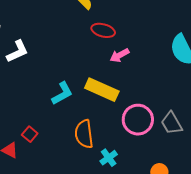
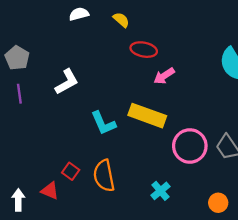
white L-shape: (17, 51) -> (67, 82), moved
cyan L-shape: (62, 93) -> (103, 123), turned 100
orange semicircle: (84, 134) -> (104, 176), moved

